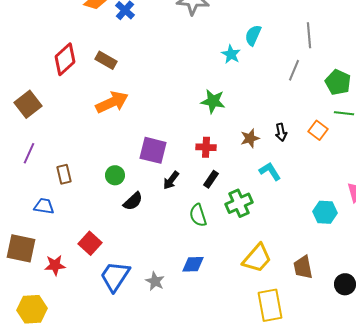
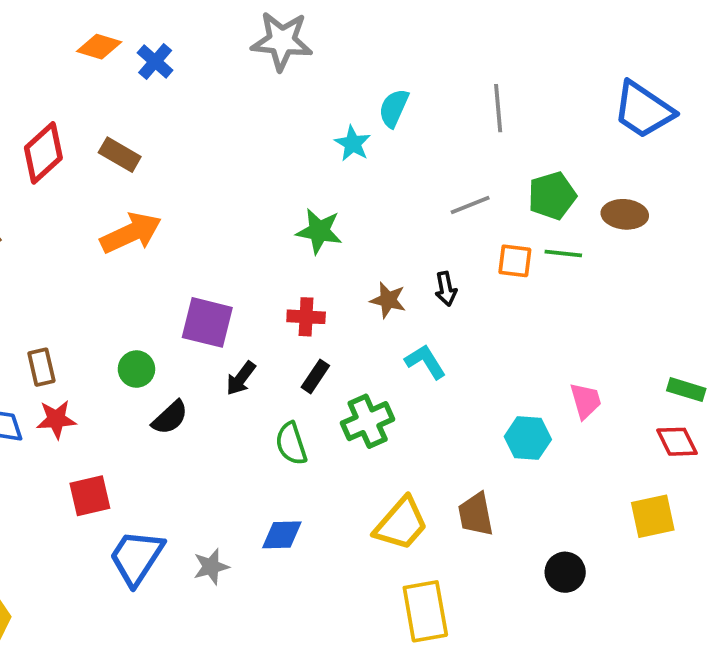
gray line: (294, 70) -> (470, 205), moved, turned 45
green pentagon: (338, 82) -> (552, 196), turned 30
orange square: (318, 130) -> (515, 261), moved, turned -30
brown star: (250, 138) -> (388, 300), turned 30
red square: (90, 243) -> (90, 496), turned 35
red star: (55, 265) -> (56, 419), moved
brown trapezoid: (303, 267) -> (476, 514), moved
gray star: (155, 281) -> (211, 567), turned 30

